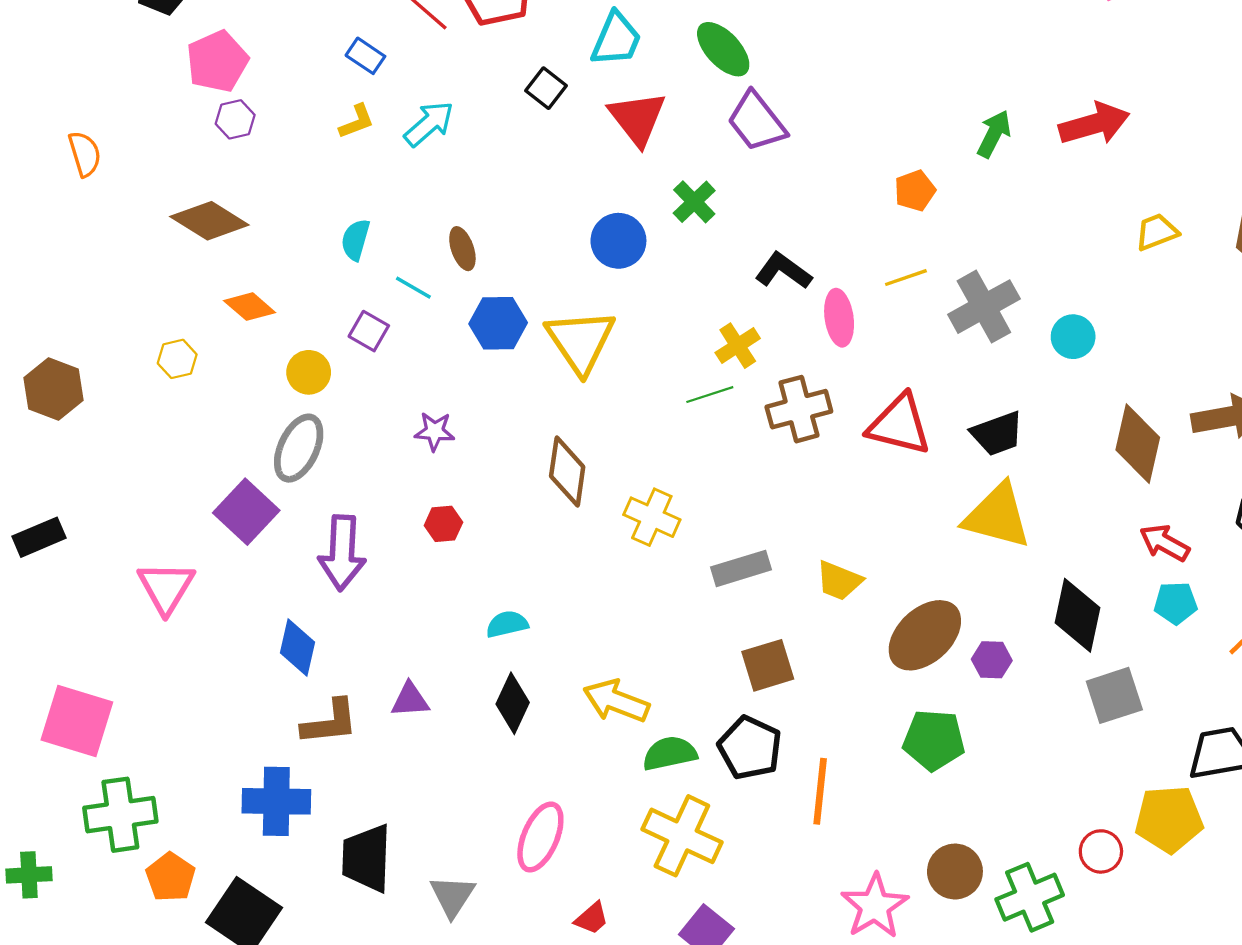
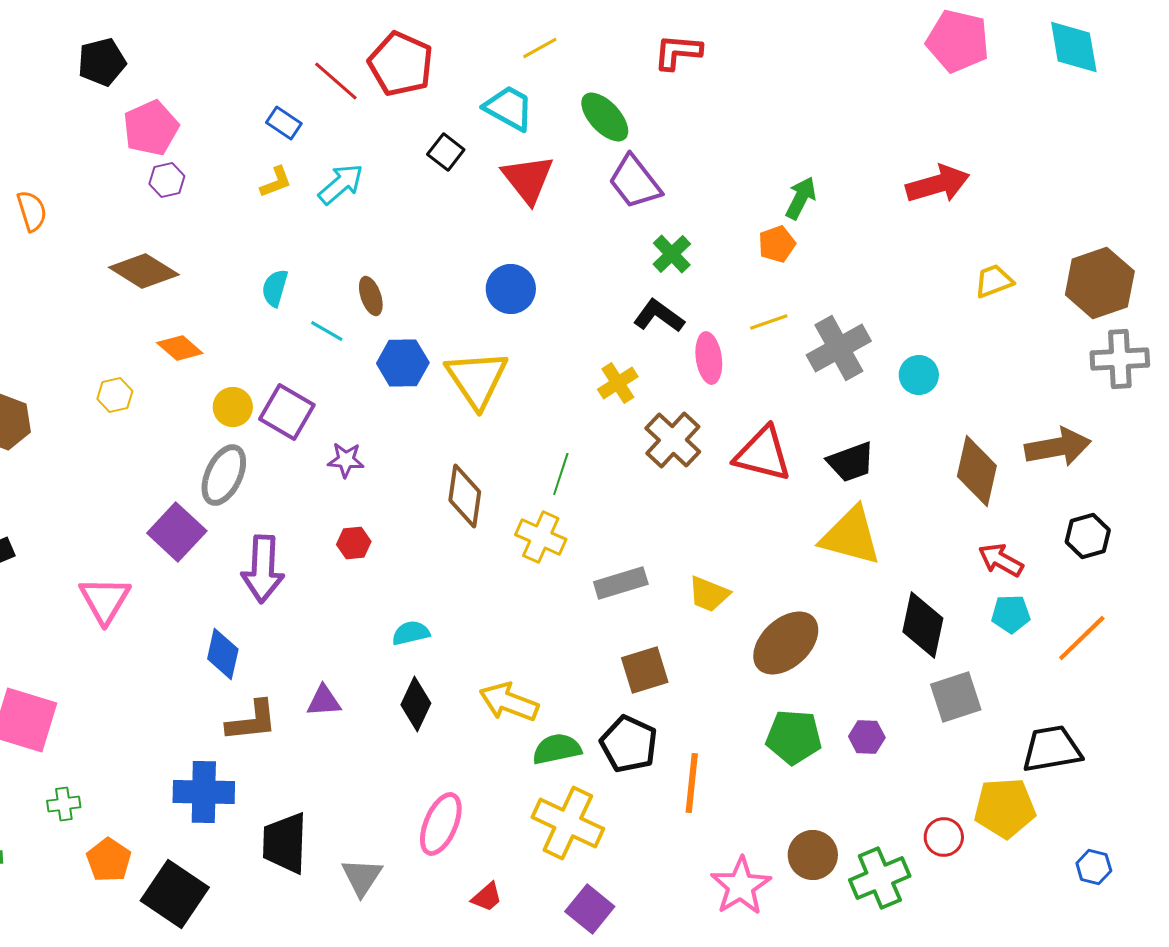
cyan trapezoid: (616, 39) -> (509, 108), turned -84
green arrow: (994, 134) -> (801, 198), moved
green cross: (694, 202) -> (672, 254), moved
purple square: (369, 331) -> (287, 412), moved, size x1.5
green line: (710, 395) -> (561, 474), moved, turned -54
brown cross: (799, 409) -> (673, 440), turned -32
purple hexagon: (992, 660) -> (867, 737), moved
green cross: (120, 815) -> (64, 804), size x0.5

